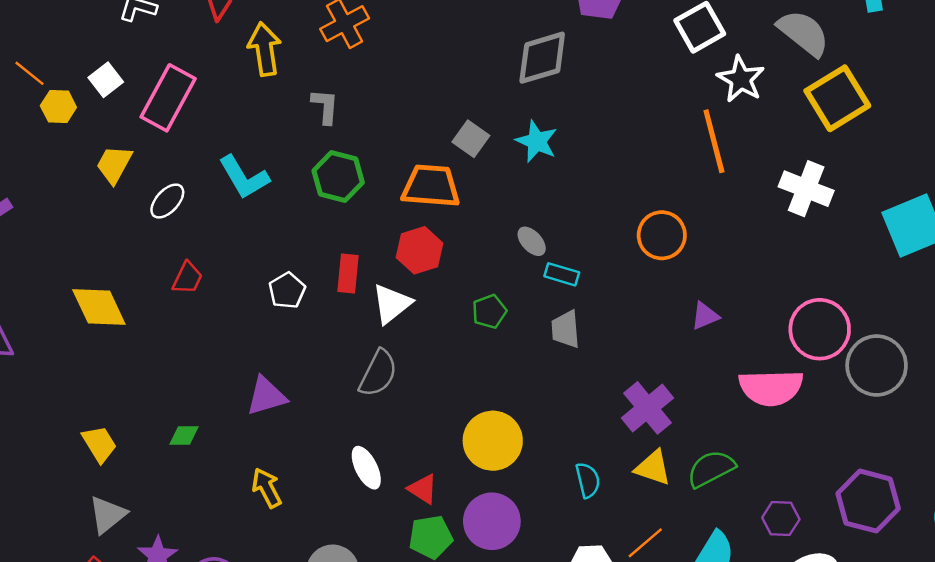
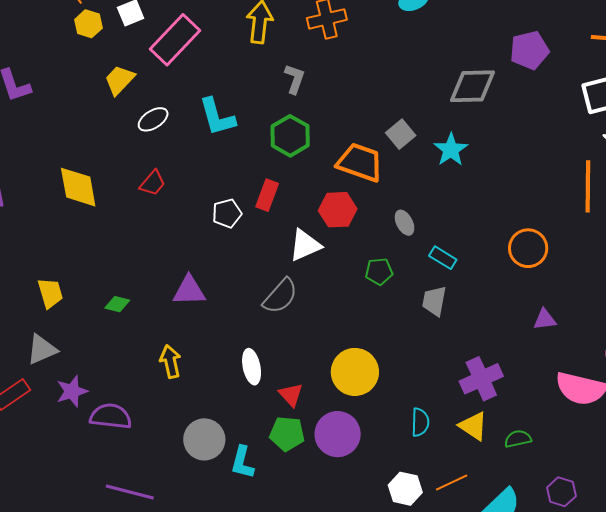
gray ellipse: (532, 241) -> (405, 223), moved
red rectangle: (348, 274) -> (267, 195), moved
green semicircle: (711, 469) -> (518, 439), size x0.7

